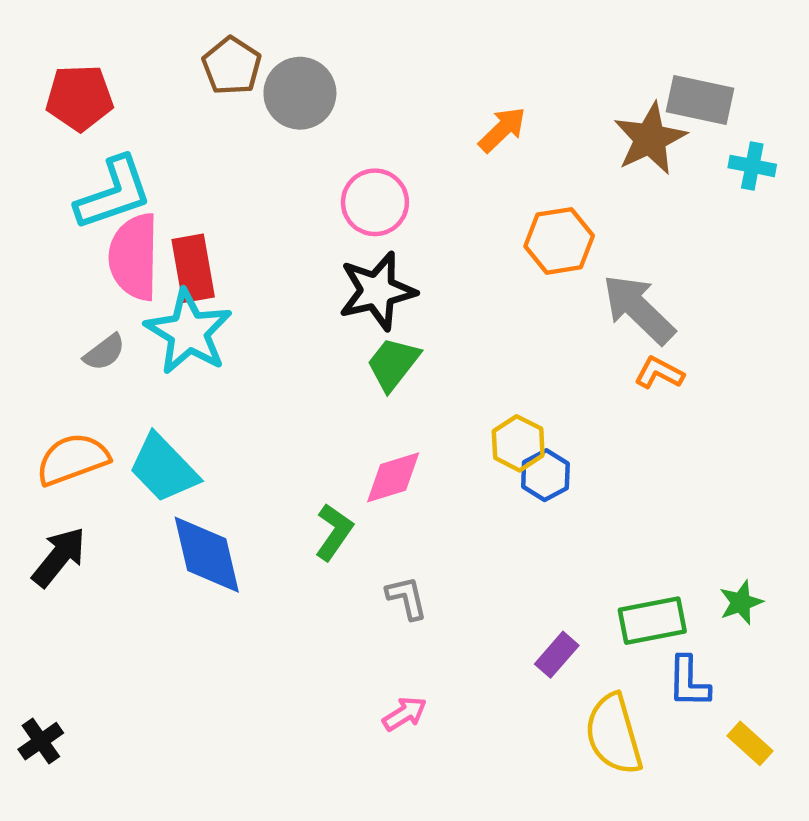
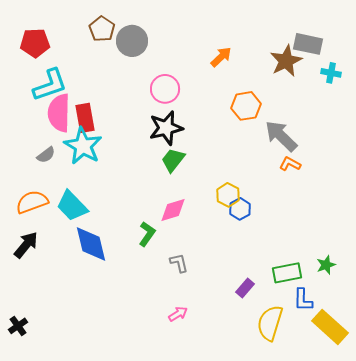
yellow semicircle: (614, 734) -> (270, 323), turned 33
yellow rectangle: (750, 743) -> (330, 327), size x1.8

